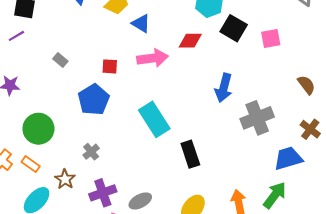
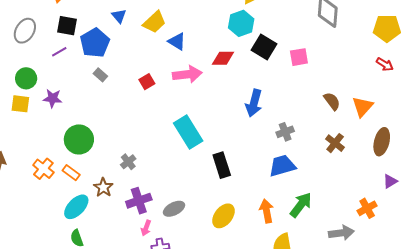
red square: (110, 66) -> (147, 82), turned -35
blue pentagon: (94, 100) -> (95, 43), moved
gray cross: (257, 118) -> (285, 132), size x0.6
blue trapezoid: (288, 158) -> (282, 166), moved

